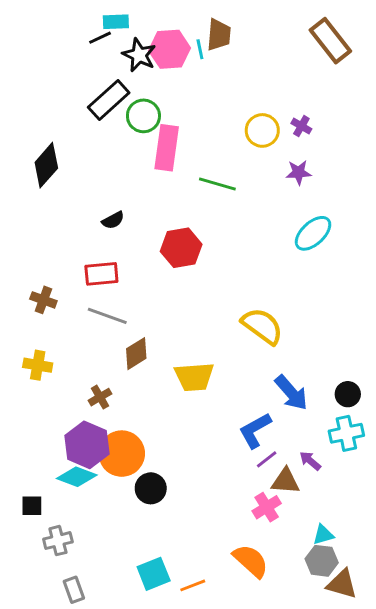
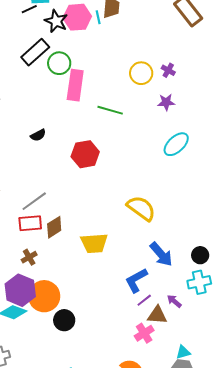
red rectangle: (101, 274) -> (30, 223), moved
gray line: (107, 316) -> (34, 201), turned -56

